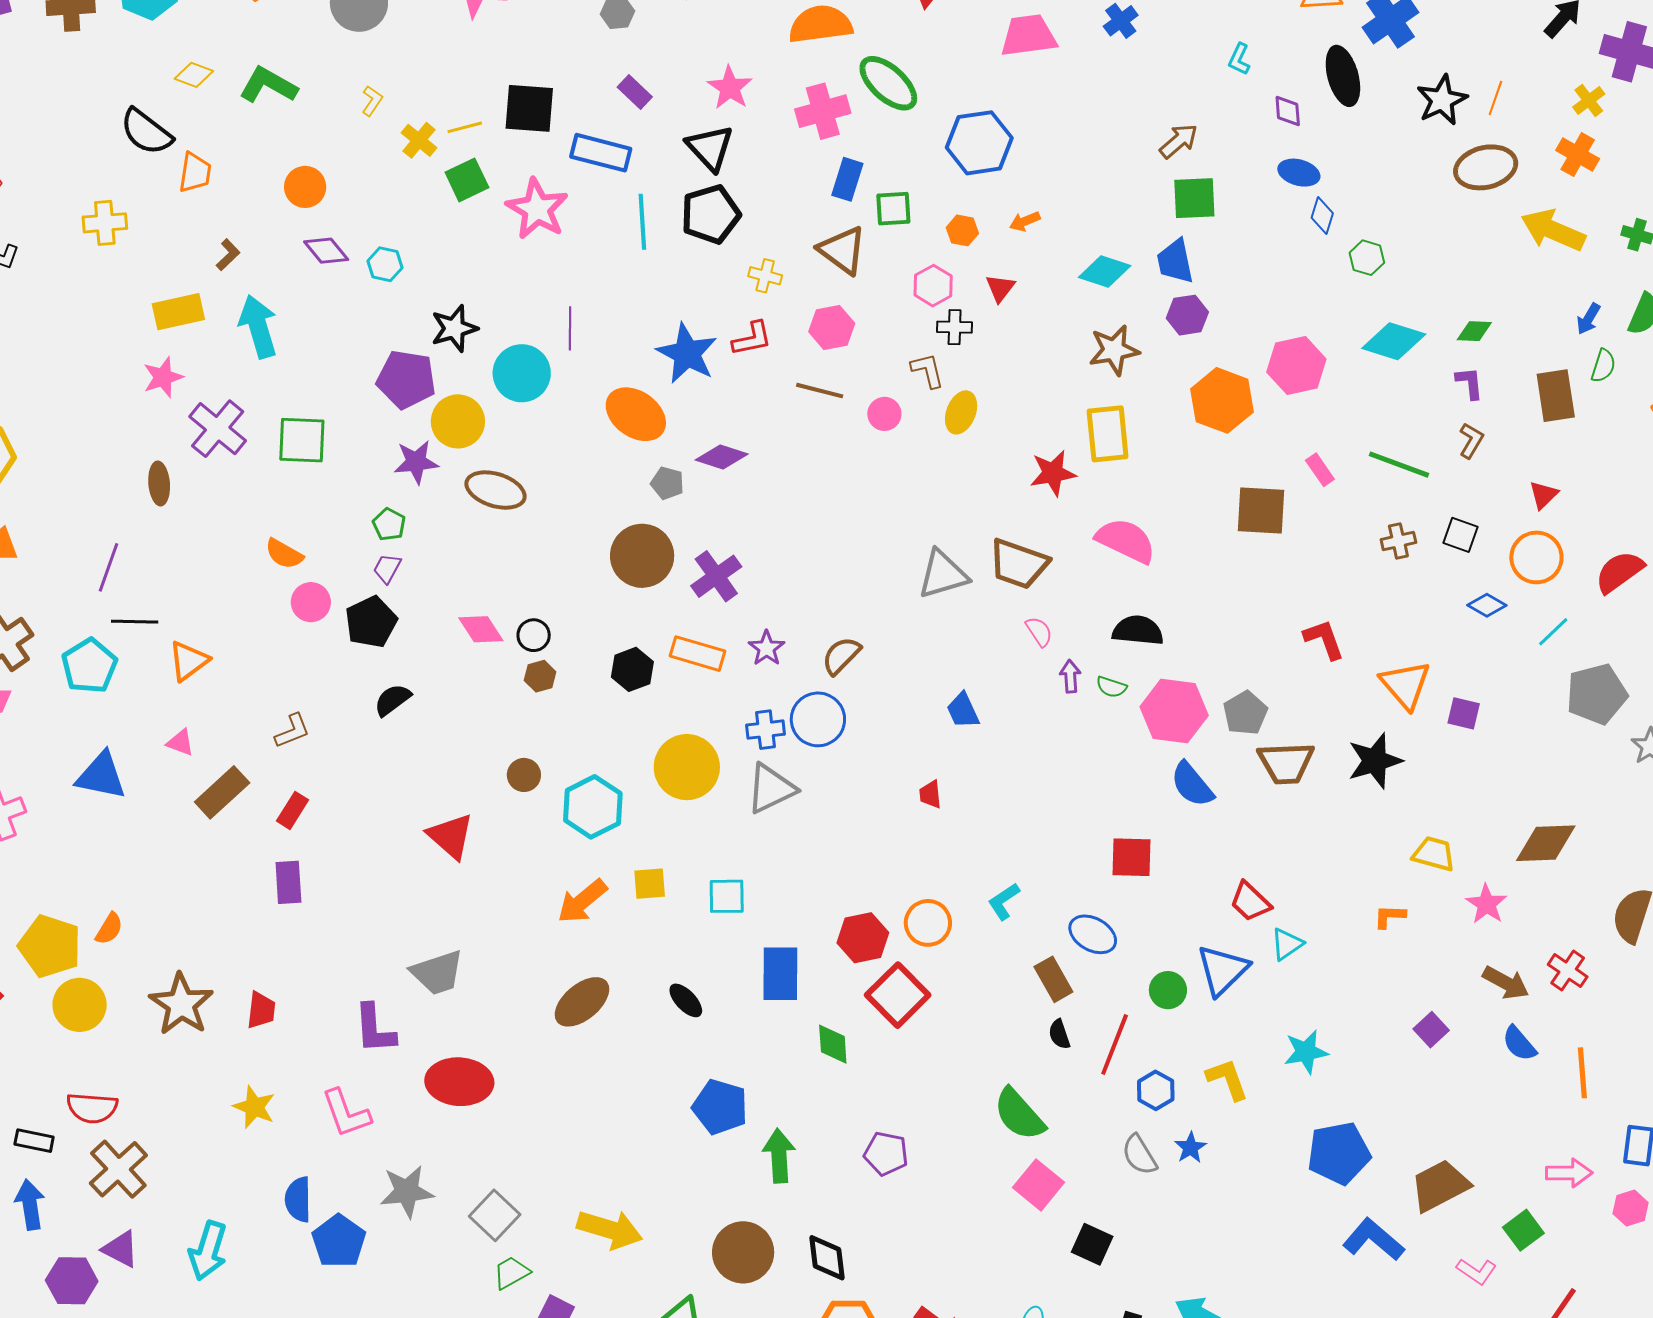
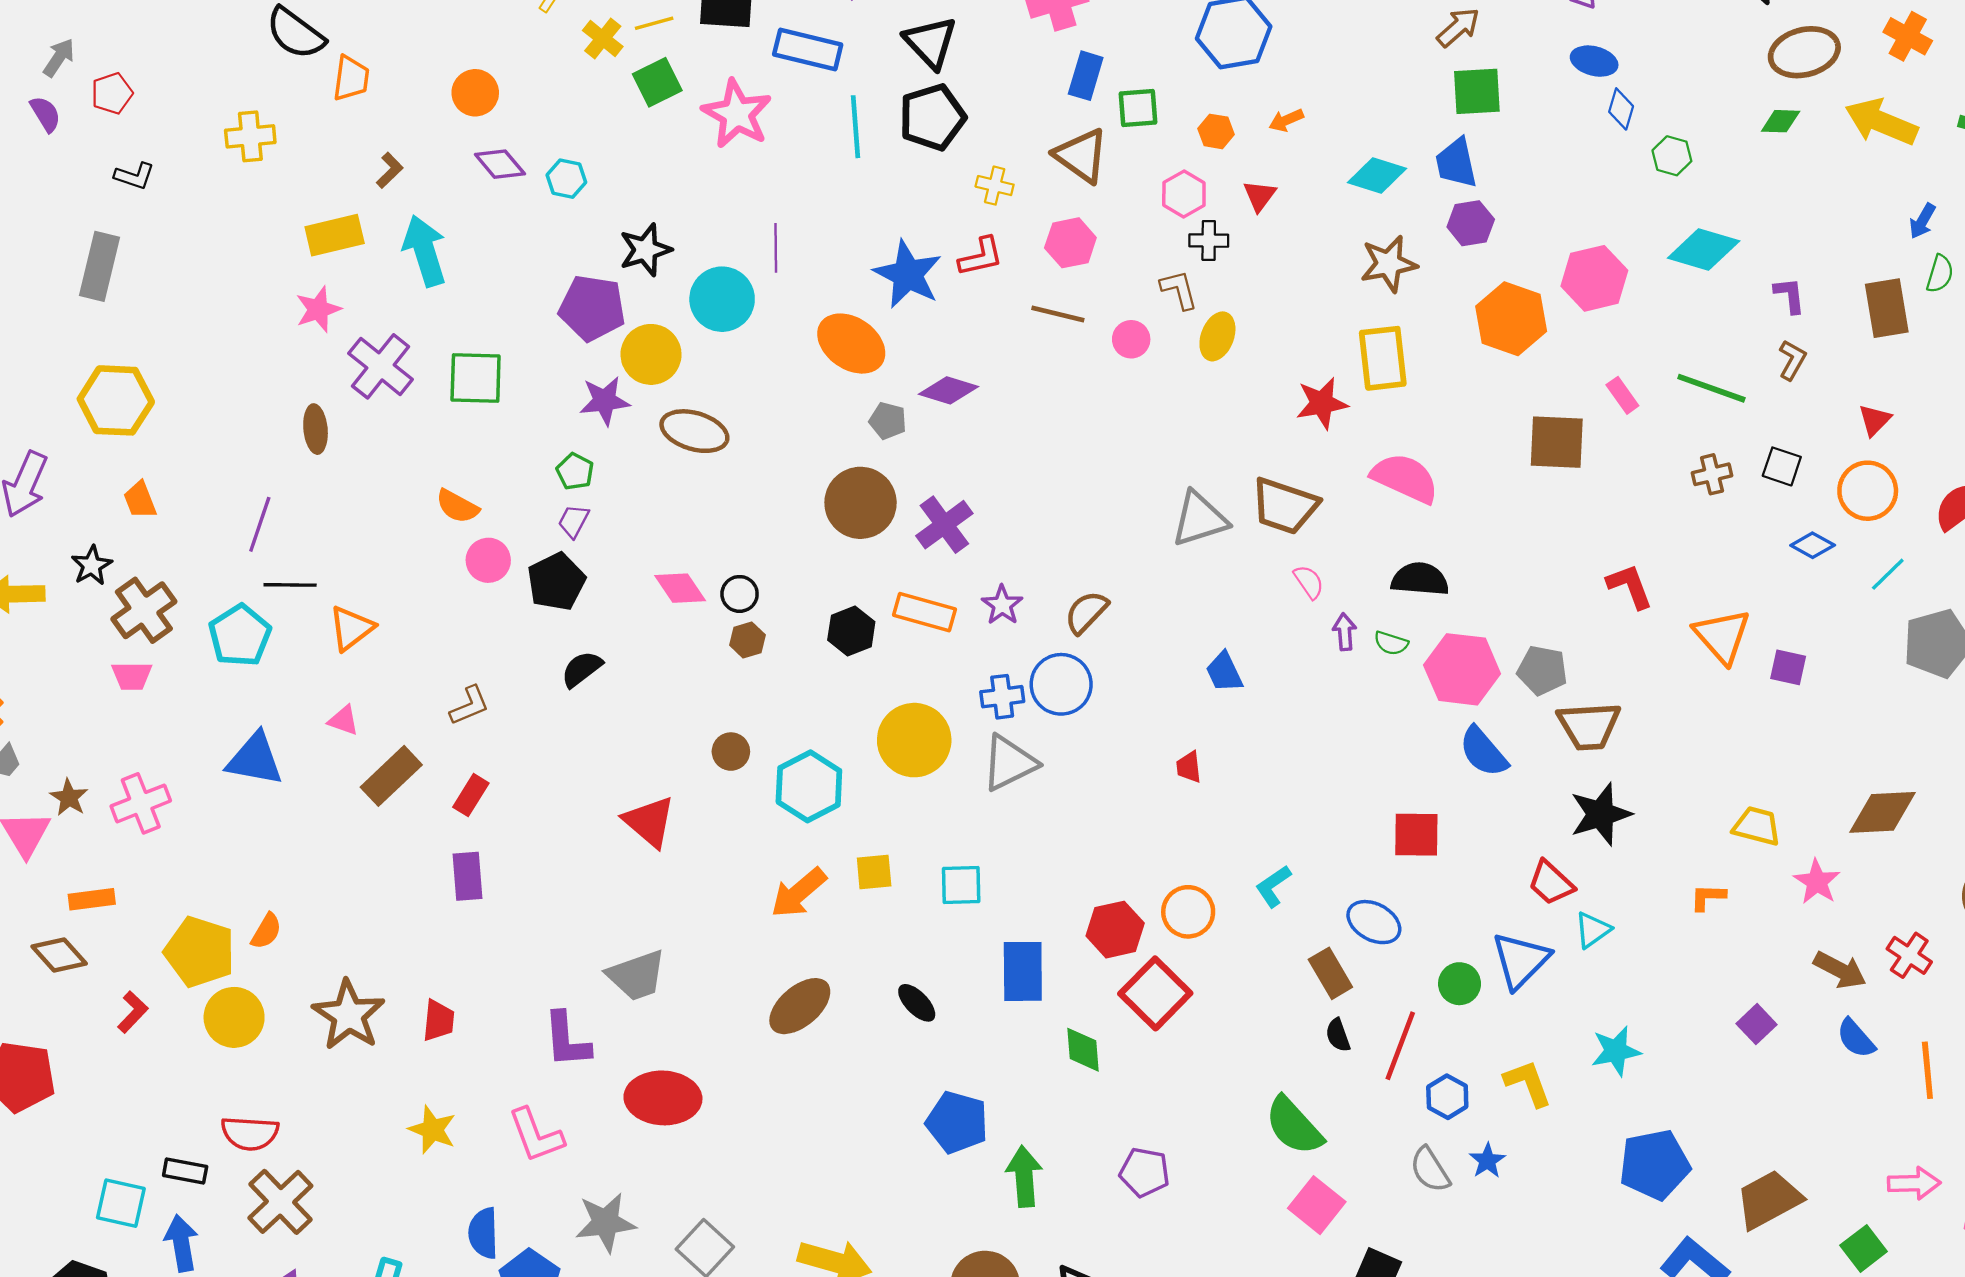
green diamond: (1474, 331) -> (1781, 121), moved
gray pentagon: (1245, 713) -> (1542, 670), turned -30
black star: (1375, 761) -> (1601, 814), moved

